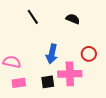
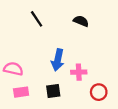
red circle: (89, 54) -> (99, 92), moved
pink cross: (70, 74) -> (79, 72), moved, size x0.6

